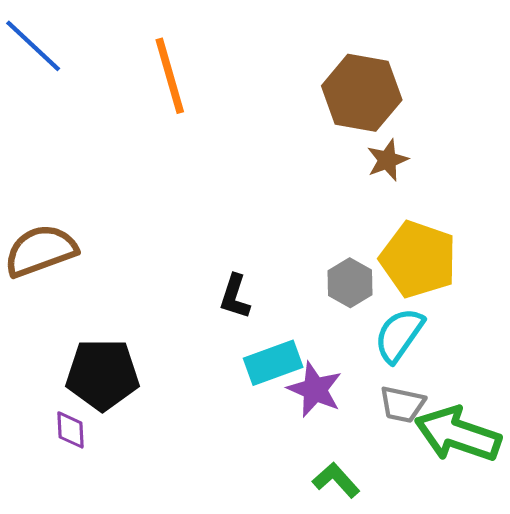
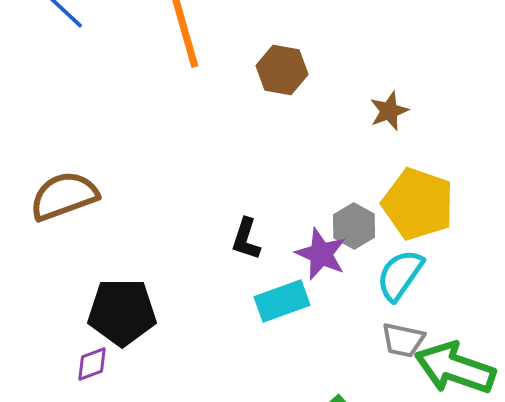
brown hexagon: (362, 93) -> (282, 70), moved, size x0.7
purple star: (315, 389) -> (321, 254), moved
purple diamond: (70, 430) -> (92, 364), turned 72

